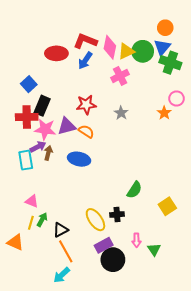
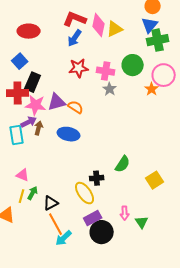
green circle: (143, 51) -> (133, 65), moved
red ellipse: (56, 53) -> (29, 31), moved
green cross: (170, 63) -> (158, 40), turned -30
pink cross: (120, 76) -> (106, 71), moved, turned 36
pink circle: (177, 99) -> (164, 75), size x1.5
red star: (86, 105) -> (79, 68), moved
black cross: (117, 214) -> (97, 178), moved
cyan arrow: (62, 275) -> (64, 238), moved

